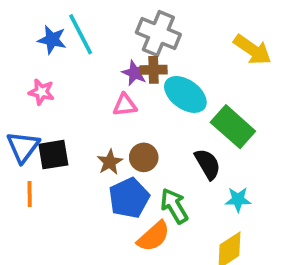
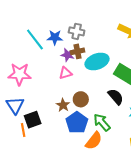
gray cross: (158, 33) -> (77, 31), size x0.7
blue star: (52, 40) -> (55, 37), moved
pink star: (41, 92) -> (20, 74), size x1.6
cyan ellipse: (185, 94) -> (97, 62), turned -45
black square: (53, 155) -> (33, 120), moved

